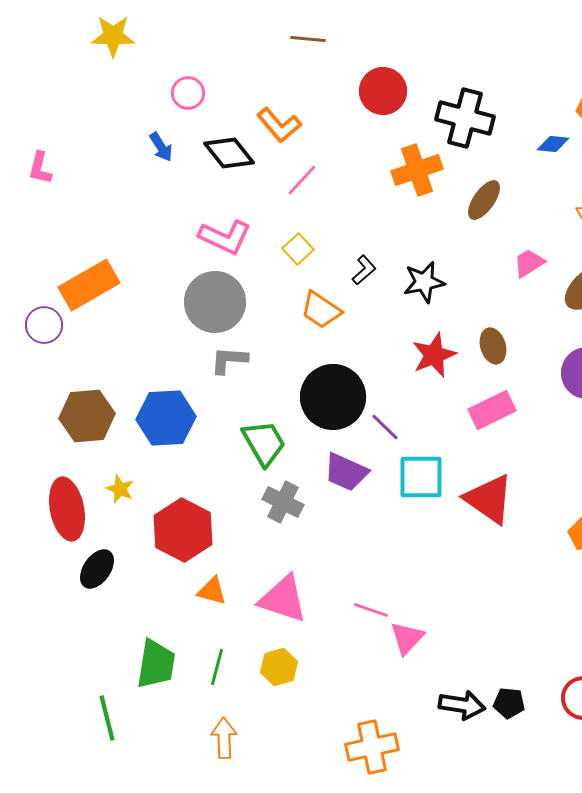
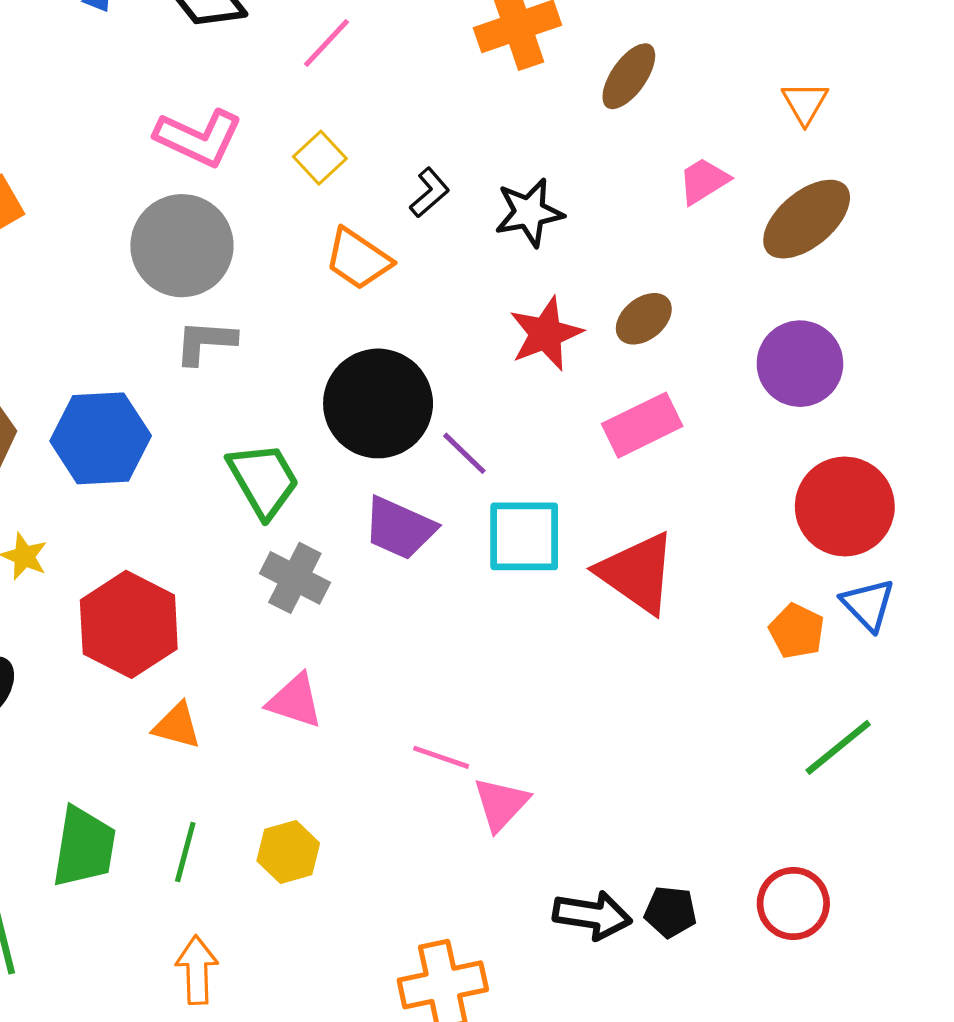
brown ellipse: (493, 346) -> (644, 319), turned 68
pink triangle: (283, 599) -> (295, 701), moved, size x0.7

